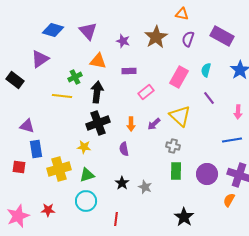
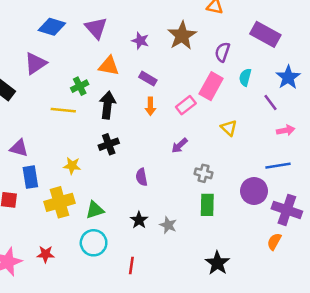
purple semicircle: (188, 39) -> (222, 52), moved
purple rectangle: (129, 71) -> (148, 79), turned 32
pink rectangle: (146, 92) -> (186, 105), moved
purple line: (209, 98) -> (270, 103), moved
pink arrow: (238, 112) -> (286, 130), turned -104
yellow triangle: (180, 116) -> (229, 128), moved, size x0.6
black cross: (98, 123) -> (109, 144), size x0.7
orange arrow: (131, 124) -> (150, 106), moved
yellow star: (84, 147) -> (72, 166), moved
purple circle: (207, 174) -> (254, 191), moved

